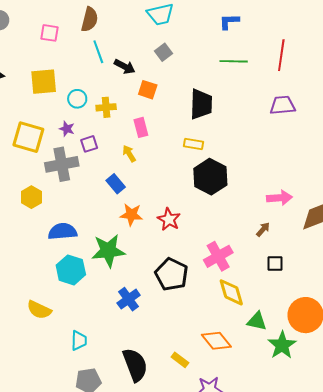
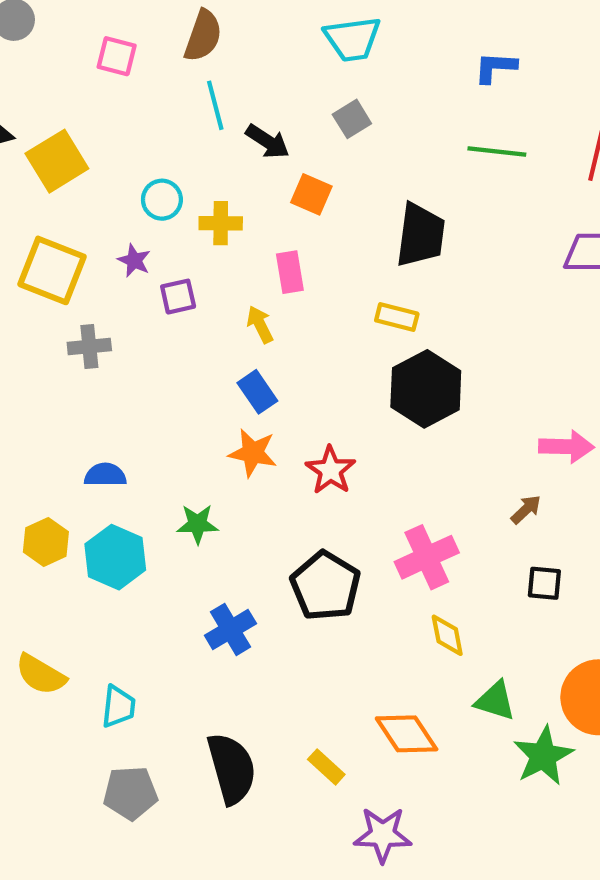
yellow square: (44, 82) -> (57, 161), moved, turned -32
gray cross: (62, 164) -> (89, 346), moved, size x0.6
blue rectangle: (116, 184) -> (257, 392), moved
yellow hexagon: (31, 197) -> (46, 542), moved
blue semicircle: (63, 232) -> (105, 475), size x0.7
green star: (108, 251) -> (198, 524), size x0.6
yellow diamond: (231, 292) -> (447, 635), size x0.7
yellow semicircle: (39, 310) -> (41, 674), moved

